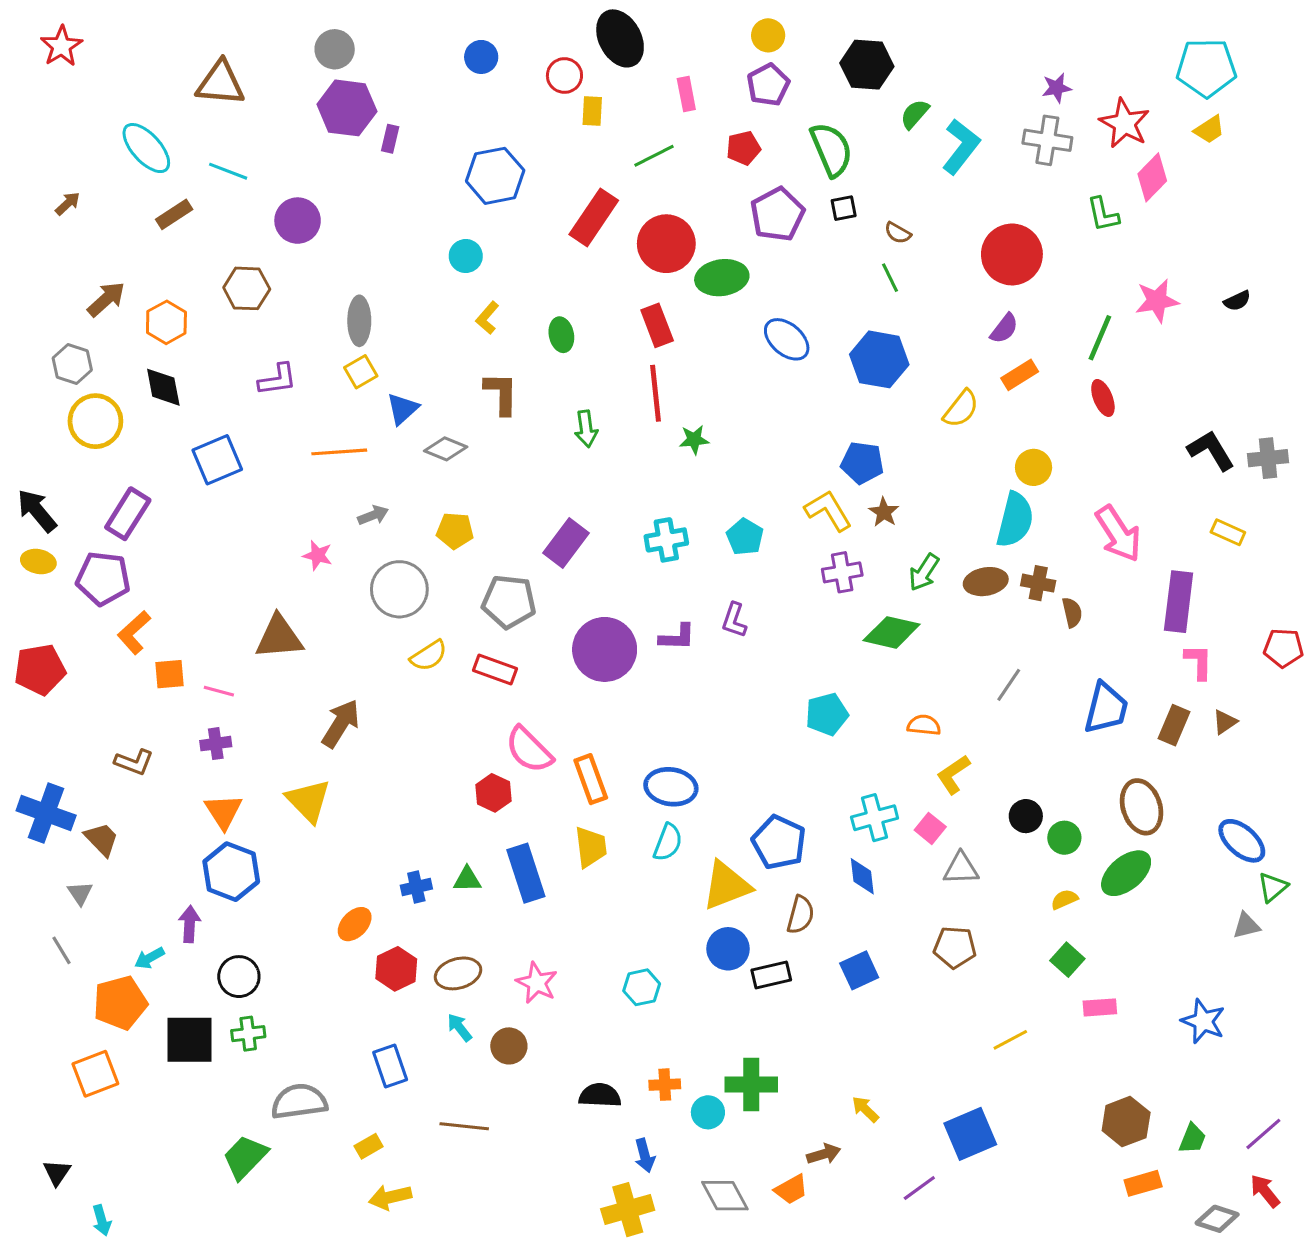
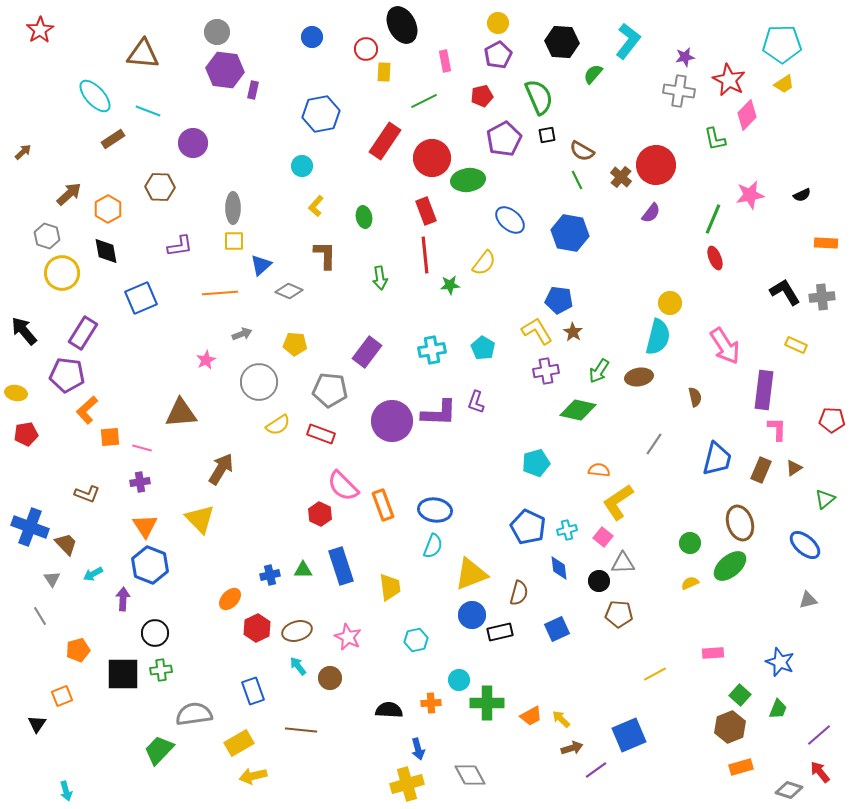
cyan L-shape: (961, 146) -> (628, 41), moved
brown arrow: (68, 204) -> (23, 152), moved
brown semicircle: (898, 233) -> (582, 151), size x1.4
yellow square: (361, 372) -> (234, 241), turned 30
orange rectangle: (1020, 375) -> (826, 243), moved, turned 35
yellow semicircle: (961, 409) -> (484, 263), moved
pink star: (318, 555) -> (206, 360), turned 30
yellow ellipse: (38, 562) -> (16, 393), moved
brown cross: (1038, 583) -> (621, 177), moved, turned 30
purple L-shape: (677, 637) -> (439, 413), size x1.5
red pentagon: (40, 670) -> (26, 434), size x0.7
yellow L-shape: (953, 774) -> (618, 502), size x1.4
black circle: (1026, 816) -> (599, 581), moved
cyan cross: (875, 818) -> (567, 530), size x0.7
blue pentagon: (779, 842) -> (528, 527), moved
yellow trapezoid: (591, 847) -> (390, 587), moved
green triangle: (1273, 887) -> (825, 499), moved
cyan arrow: (149, 958) -> (93, 574), moved
green square: (1067, 960) -> (740, 695), moved
orange pentagon: (120, 1003) -> (78, 650), size x0.7
orange square: (95, 1074) -> (62, 696), size x0.7
cyan circle: (708, 1112) -> (459, 680), moved
green trapezoid: (1192, 1139) -> (778, 709), moved
yellow rectangle: (369, 1146) -> (239, 743), size x1.6
brown arrow: (824, 1154) -> (572, 748), moved
black triangle: (57, 1173) -> (37, 724), moved
orange trapezoid: (791, 1189) -> (531, 716), moved

